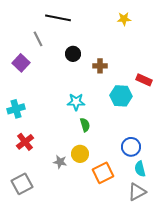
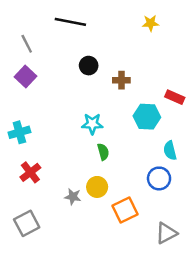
gray line: (38, 39) -> (27, 44), moved
cyan semicircle: (140, 169) -> (170, 151), moved

